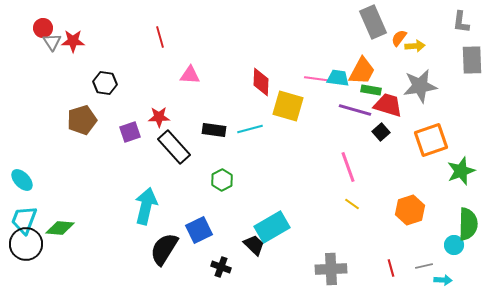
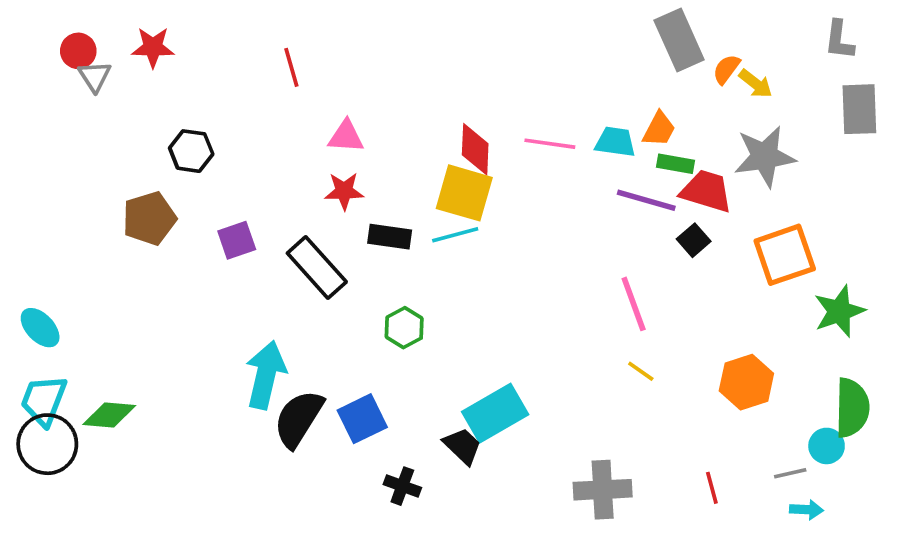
red star: (73, 41) -> (153, 47), moved
yellow arrow: (415, 46) -> (756, 84), turned 42
orange trapezoid: (362, 71) -> (659, 129), size x0.7
pink line: (318, 79) -> (550, 144), moved
yellow square: (288, 106) -> (464, 193), moved
red star: (159, 117) -> (344, 191), moved
black semicircle: (164, 249) -> (299, 419), moved
gray line: (424, 266) -> (790, 473), moved

